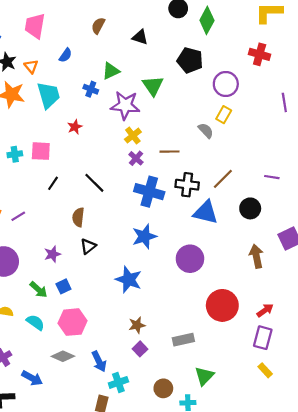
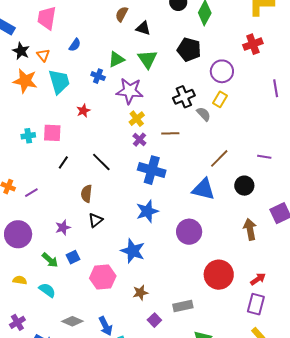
brown semicircle: (98, 26) -> (122, 14), moved
red cross: (260, 54) -> (253, 44), turned -36
green triangle: (153, 86) -> (147, 59), moved
black cross: (187, 185) -> (184, 97), moved, turned -30
pink hexagon: (72, 322) -> (103, 277), moved
purple square: (140, 349) -> (154, 320), moved

